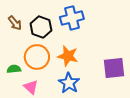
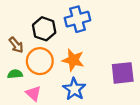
brown arrow: (15, 23) -> (16, 45), moved

